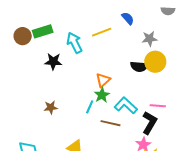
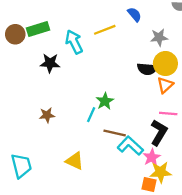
orange triangle: (103, 80) -> (165, 85), moved
cyan L-shape: (126, 105) -> (130, 146), moved

